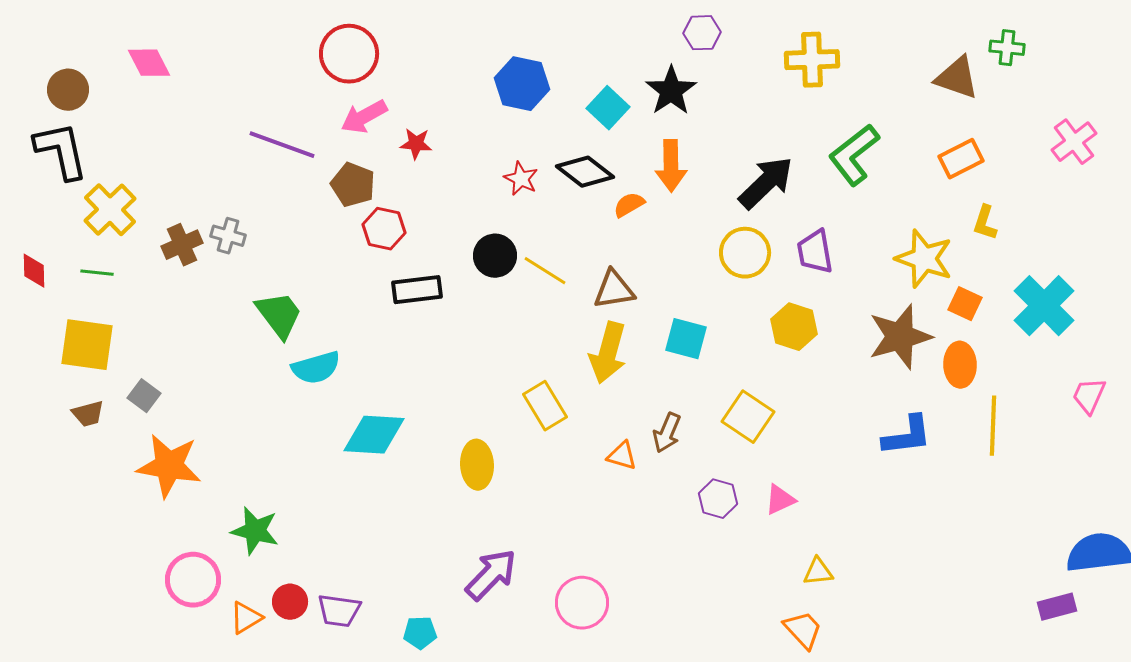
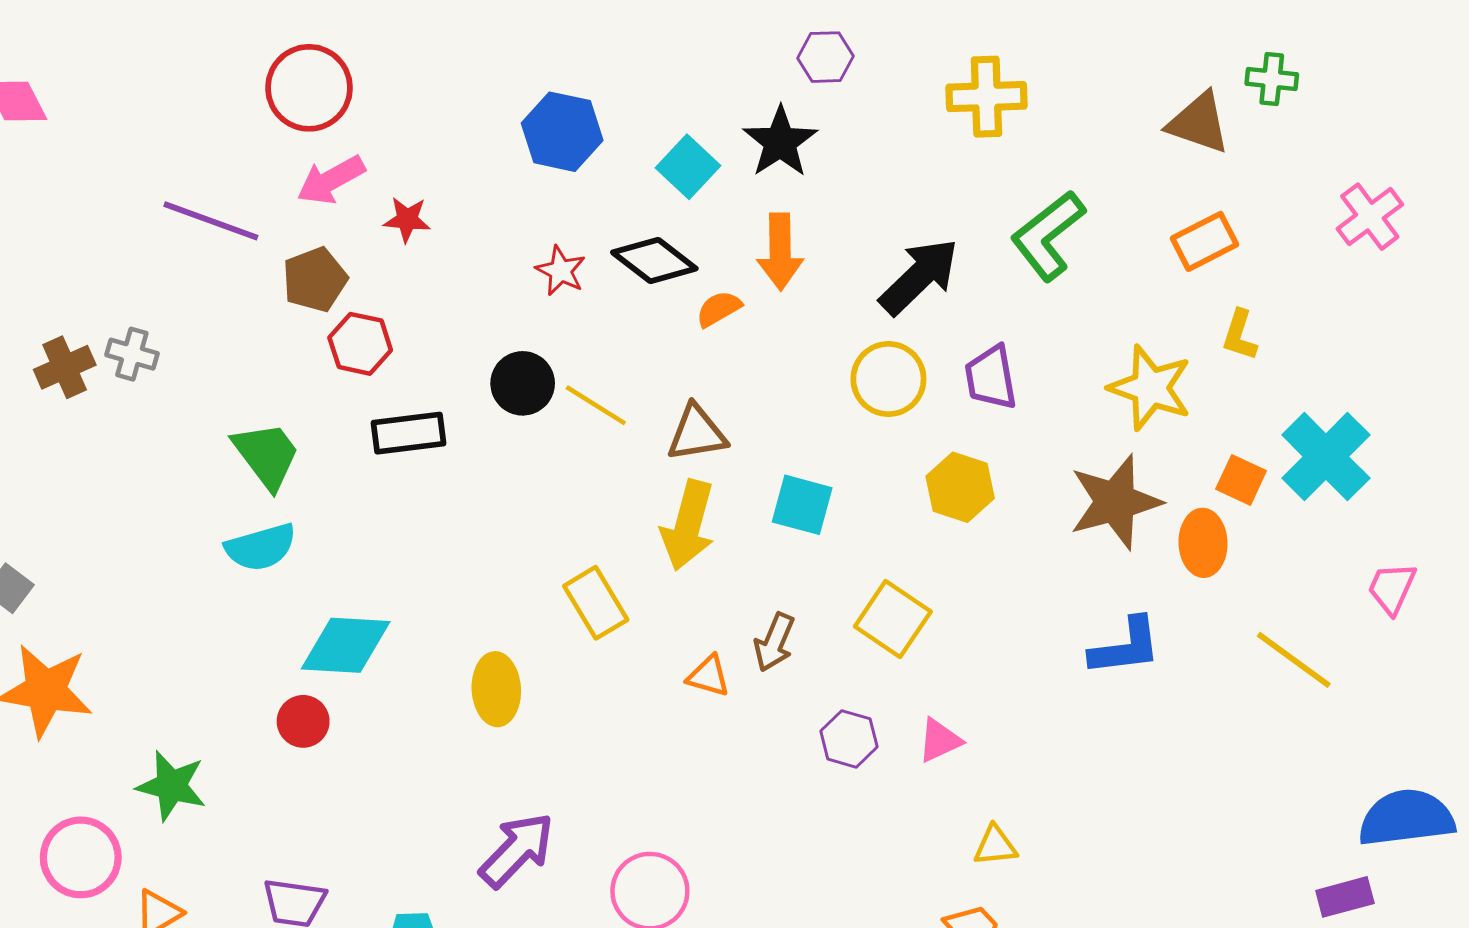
brown pentagon: (353, 185) -> (315, 279), turned 30
orange square: (965, 304) -> (1241, 480), moved
green trapezoid: (279, 315) -> (267, 455), moved
yellow line: (993, 426) -> (1294, 660), moved, turned -56
red circle: (290, 602) -> (303, 721), moved

